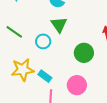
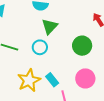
green triangle: (59, 25) -> (50, 26), turned 36
cyan rectangle: (45, 76) -> (52, 80), turned 32

